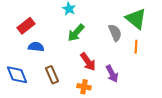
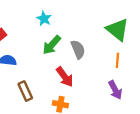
gray semicircle: (115, 33) -> (78, 49), moved
purple arrow: (112, 74) -> (115, 90), moved

